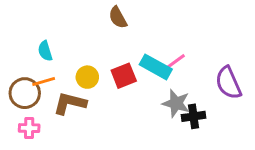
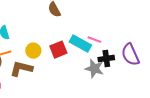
pink line: (176, 61) -> (94, 40), turned 56
black cross: (194, 116) -> (106, 59), moved

